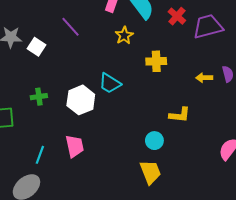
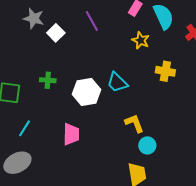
yellow star: (124, 35) -> (141, 40), turned -30
yellow L-shape: (180, 115) -> (134, 123), moved, turned -130
cyan line: (40, 155) -> (25, 128), moved

